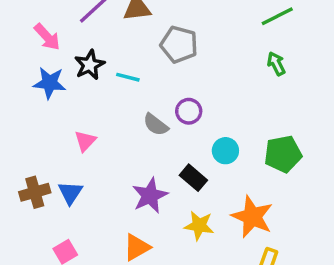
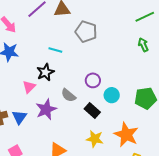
black star: (90, 65) -> (45, 72), moved
purple circle: (189, 111) -> (93, 80), moved
gray semicircle: (156, 125) -> (68, 95), moved
purple star: (150, 196) -> (46, 109), moved

